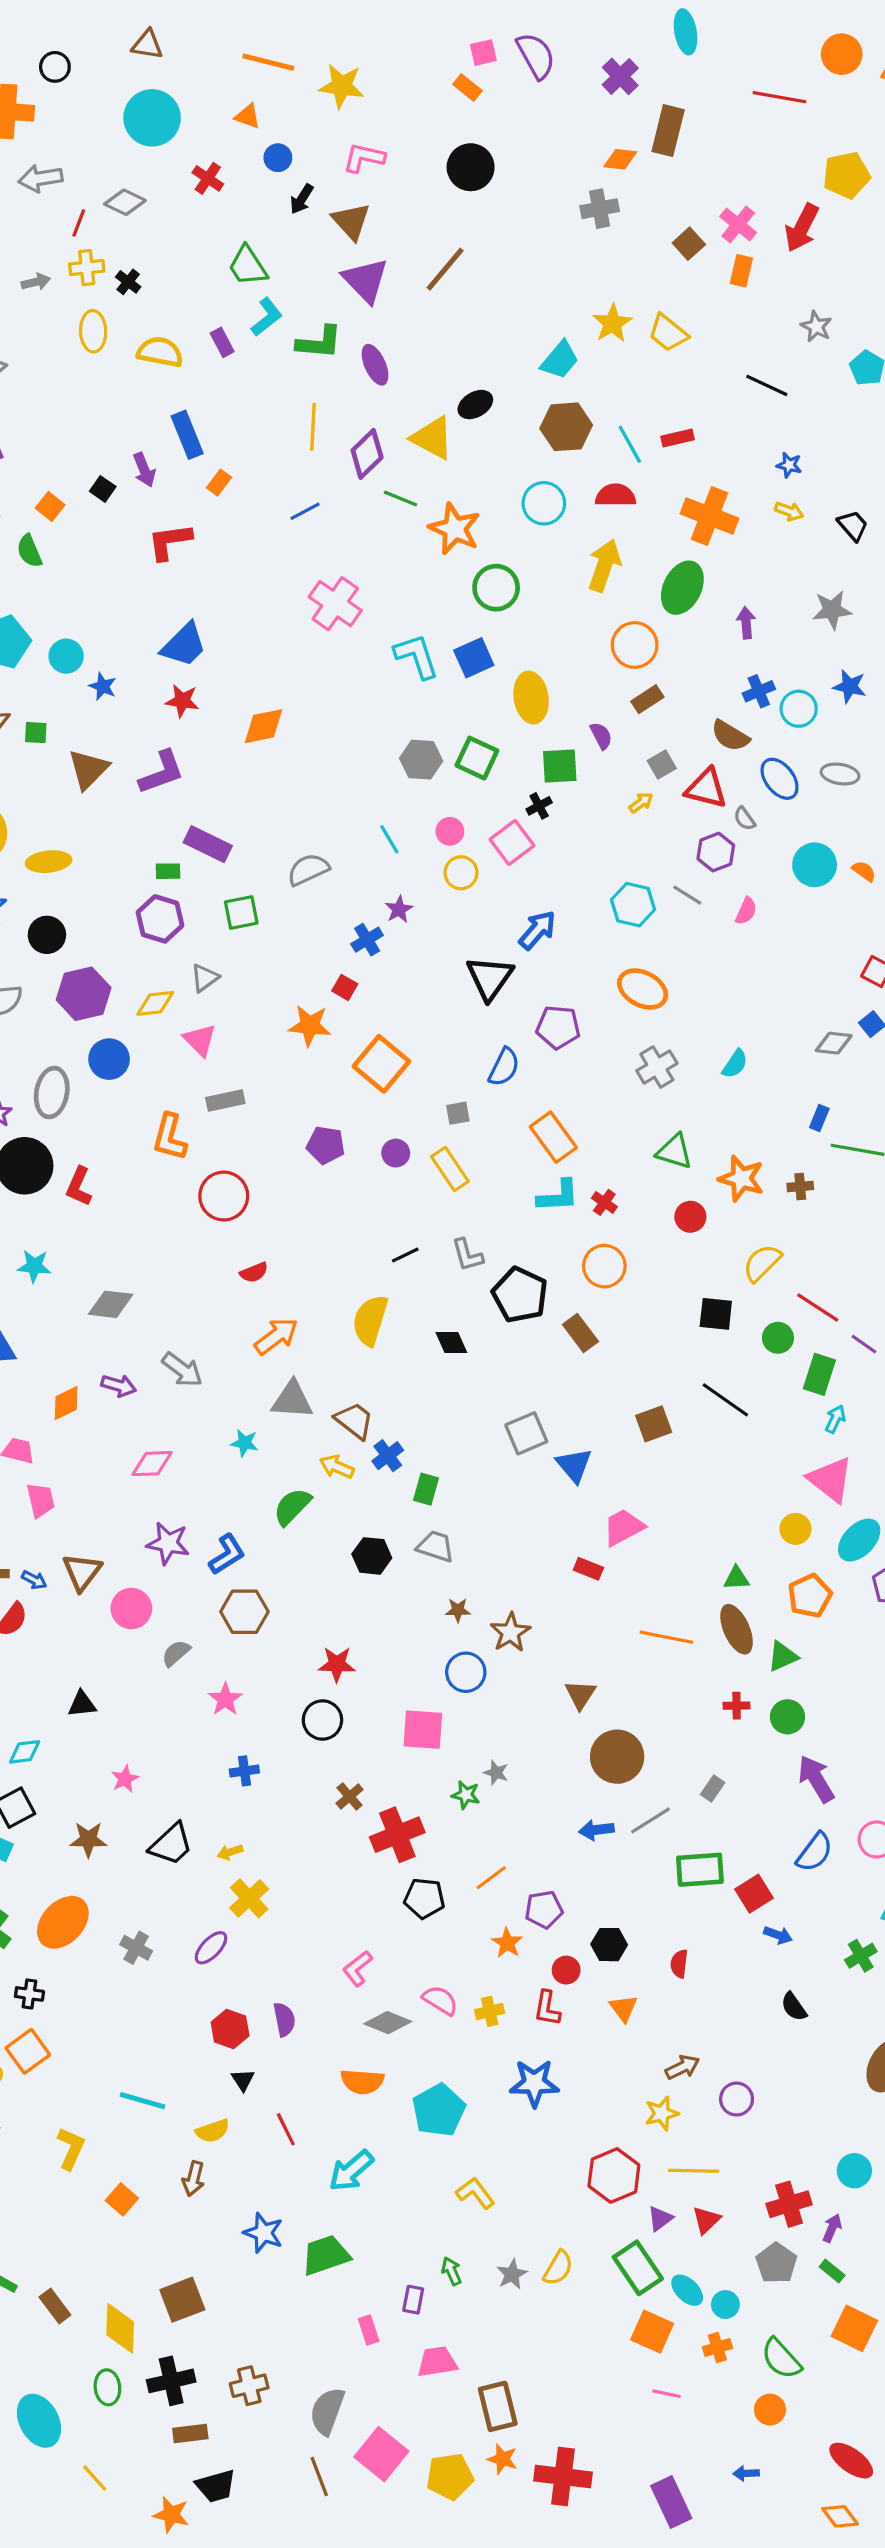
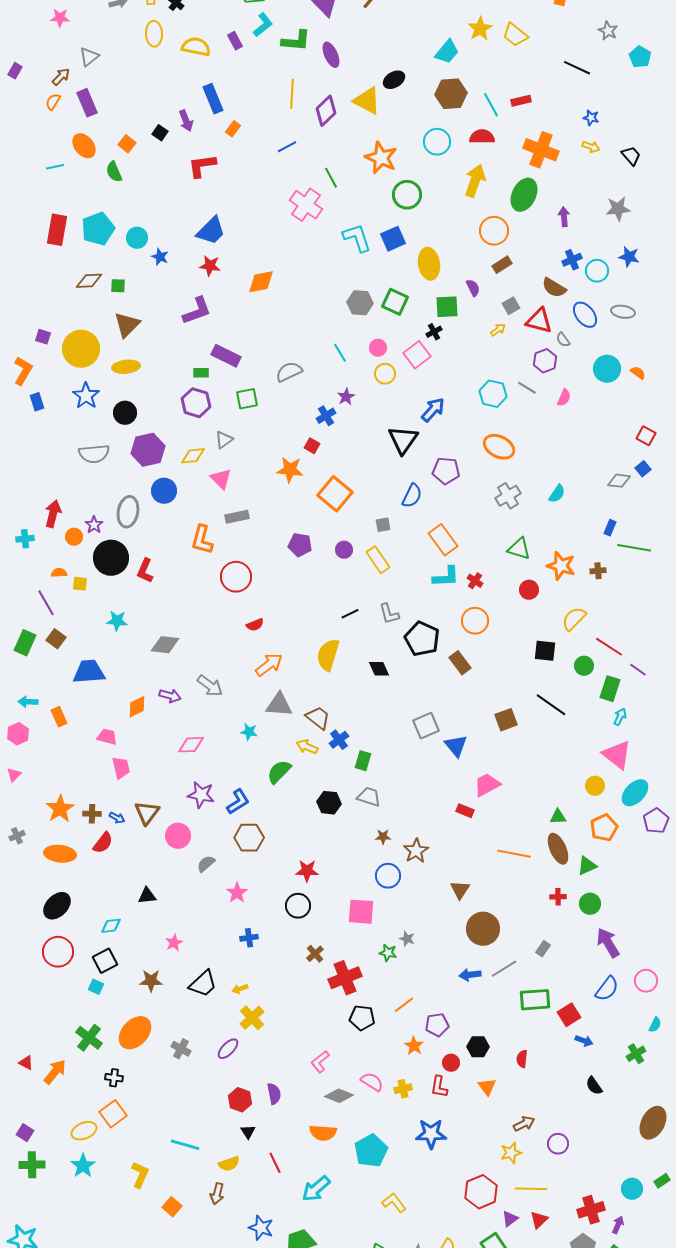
green line: (401, 498) -> (331, 178), moved, turned 40
brown triangle: (88, 769) -> (127, 325), moved

